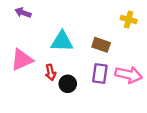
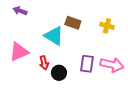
yellow cross: (129, 20) -> (107, 26), moved
cyan triangle: (62, 41) -> (54, 36), turned 30
brown rectangle: (101, 45) -> (73, 23), moved

